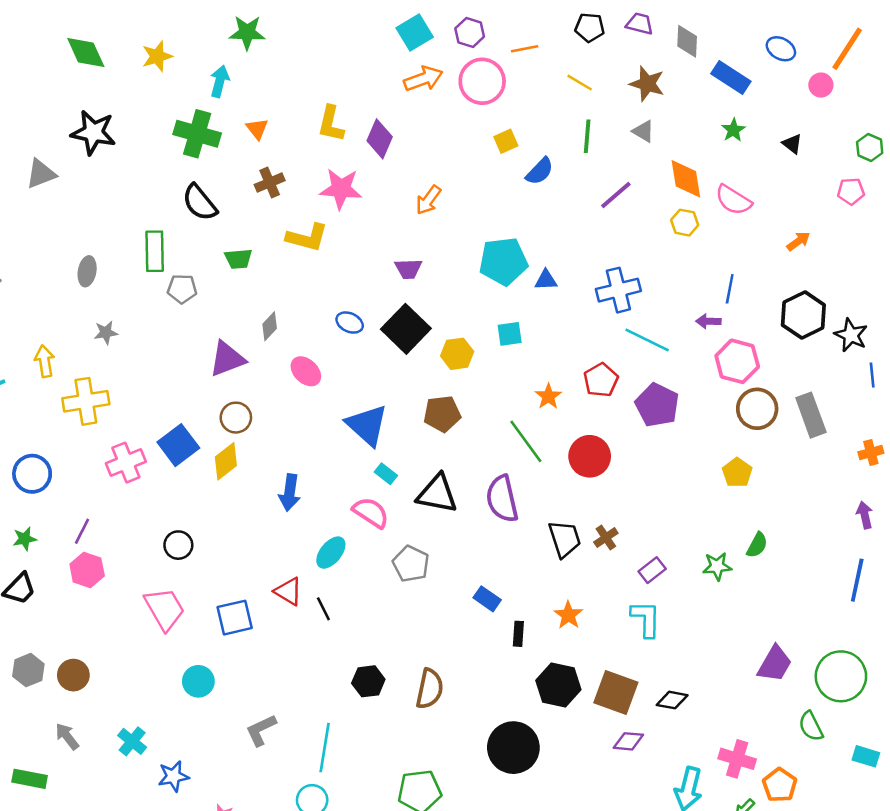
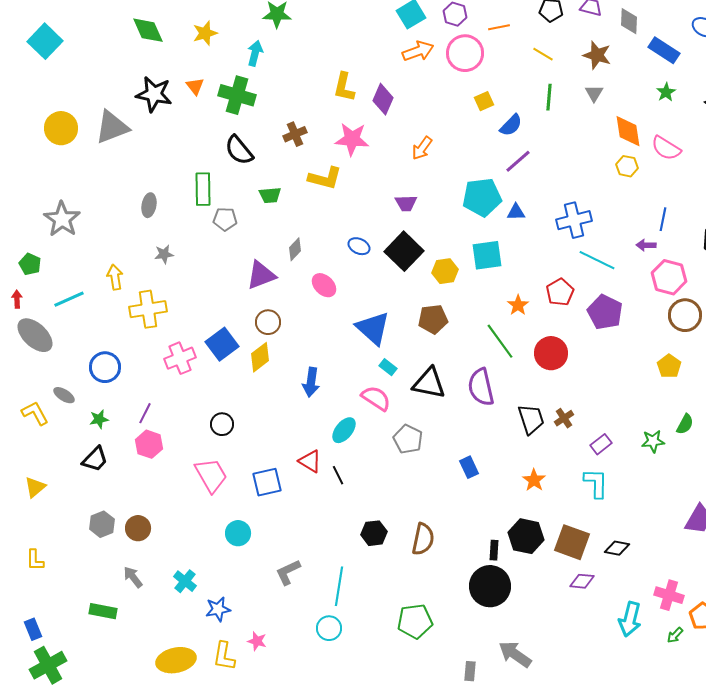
orange triangle: (257, 129) -> (195, 86), moved
gray triangle: (643, 131) -> (594, 93), turned 30
gray triangle: (41, 174) -> (112, 127), size x1.4
purple line: (616, 195) -> (518, 161), moved
cyan square: (510, 334) -> (487, 255), size x1.5
blue rectangle: (487, 599) -> (469, 467), turned 30
black rectangle: (518, 634) -> (494, 550), moved

